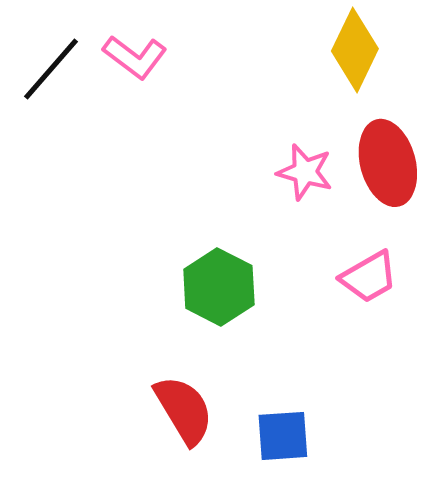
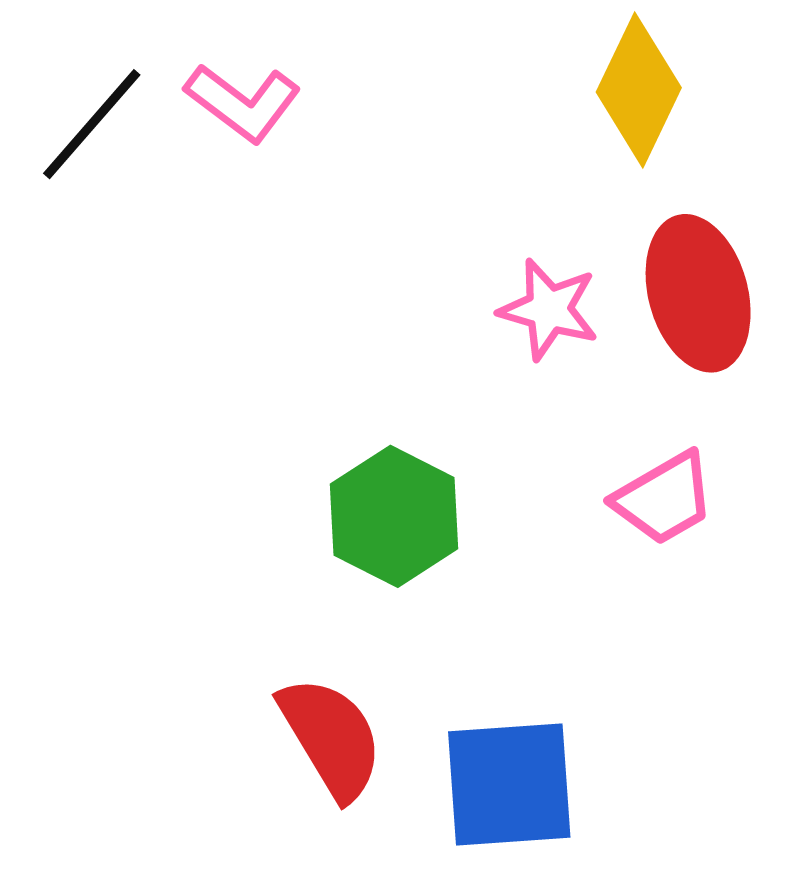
blue square: (283, 436) -> (509, 784), size x1.4

